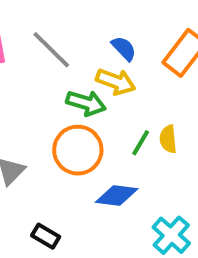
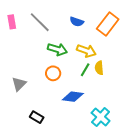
blue semicircle: (124, 48) -> (77, 22), turned 152
yellow arrow: (116, 82) -> (86, 51), moved
orange circle: (78, 150) -> (53, 73), size x0.6

